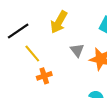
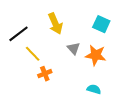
yellow arrow: (59, 22) -> (55, 24), turned -50

